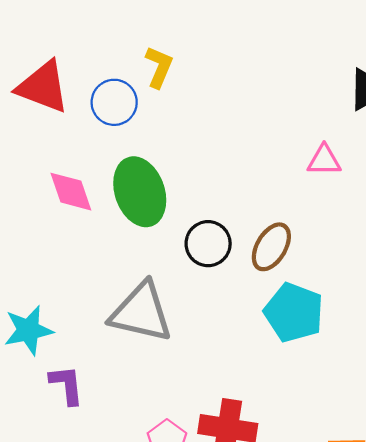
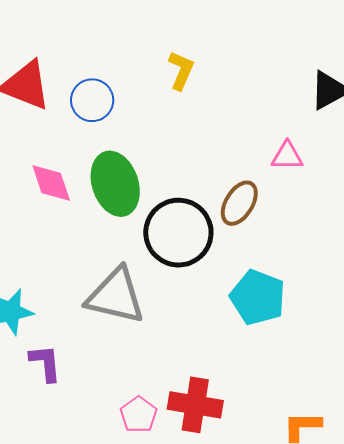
yellow L-shape: (159, 67) -> (181, 70), moved
black circle: (208, 244) -> (178, 233), size x1.6
brown ellipse: (271, 247) -> (239, 203), moved

